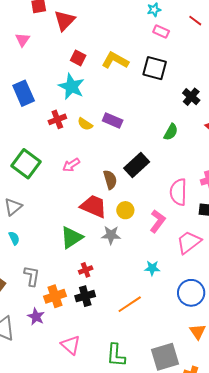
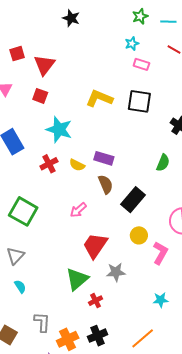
red square: (78, 58) -> (40, 96), moved
pink arrow: (71, 165) -> (78, 210), moved
brown semicircle: (110, 180) -> (106, 184), moved
red trapezoid: (94, 206) -> (95, 246), turned -72
yellow circle: (125, 210) -> (139, 235), moved
red cross: (86, 270) -> (96, 301), moved

